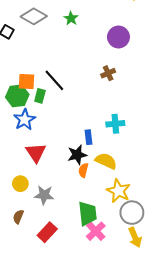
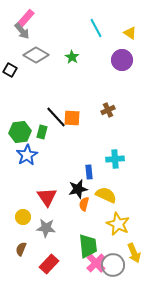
purple circle: (118, 37) -> (122, 60), moved
orange square: (27, 81) -> (72, 118), moved
red triangle: (36, 153) -> (47, 197), moved
gray circle: (132, 213) -> (113, 265), moved
yellow arrow: (135, 237) -> (134, 253), moved

